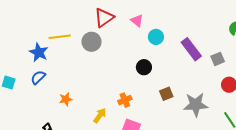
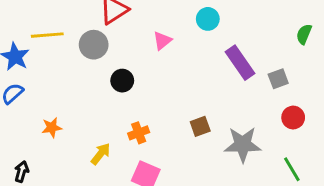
pink triangle: (137, 21) -> (162, 41), moved, turned 40
cyan circle: (156, 37) -> (208, 19), moved
black circle: (144, 67) -> (122, 81), moved

